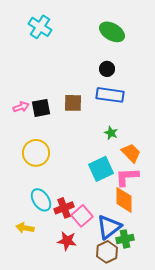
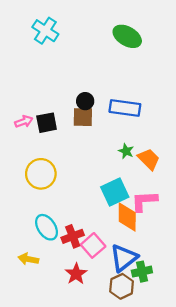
black circle: (107, 69) -> (85, 101), moved
orange trapezoid: (131, 153) -> (149, 159), moved
orange diamond: (124, 200) -> (127, 217), moved
red star: (67, 241) -> (76, 274), turned 30

